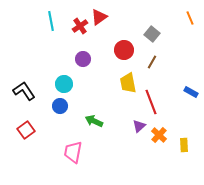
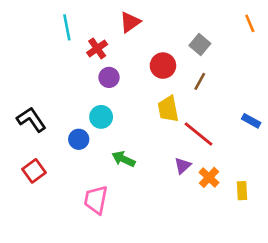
red cross: (80, 26) -> (97, 48), moved
cyan circle: (64, 84) -> (101, 117), moved
red line: (151, 102) -> (198, 134), turned -30

